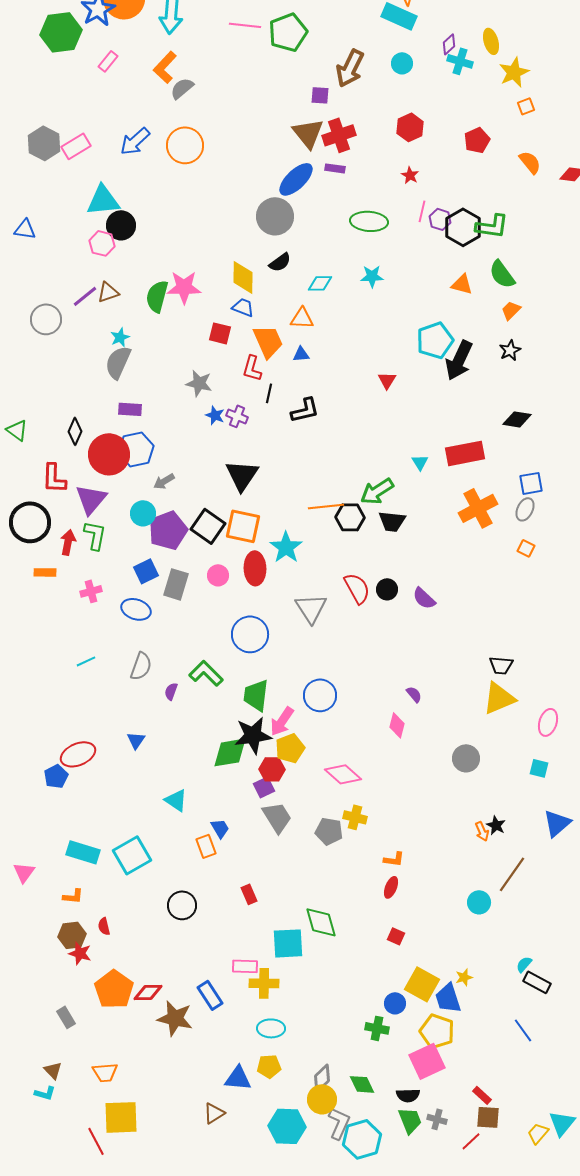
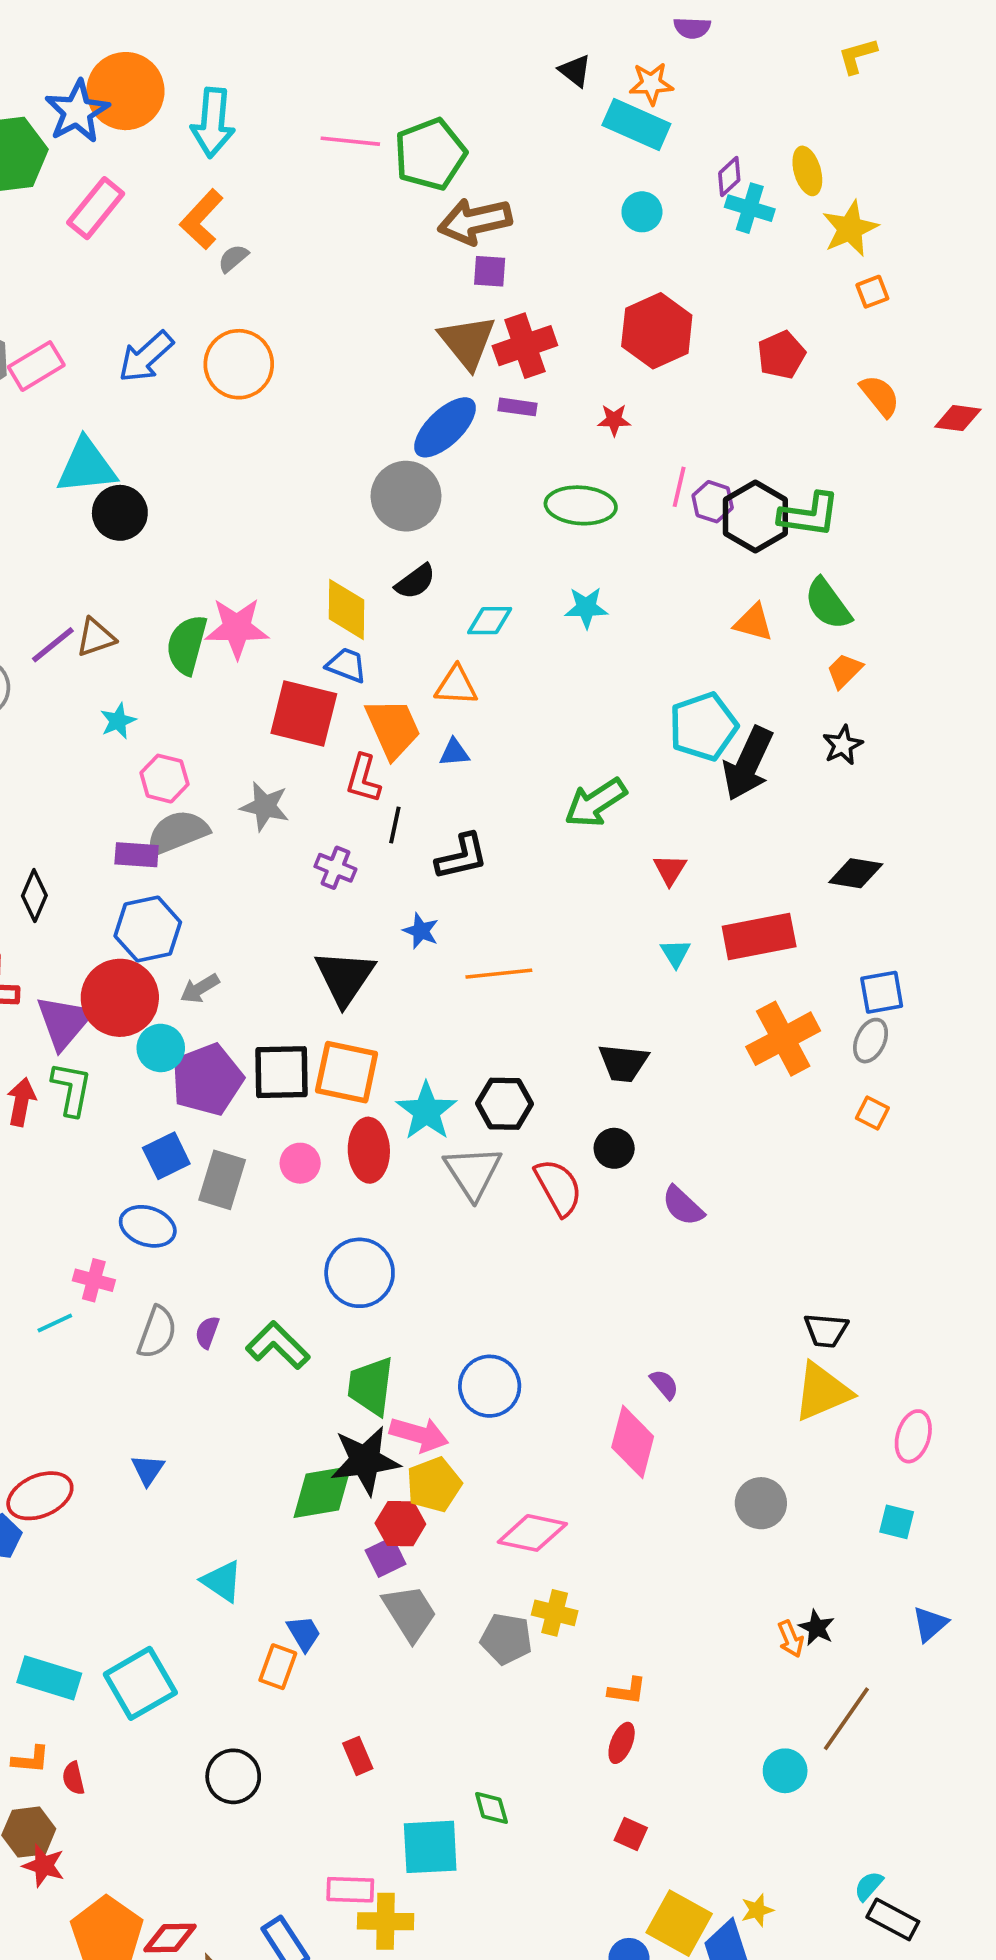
pink rectangle: (108, 61) -> (96, 208), size x1.5
brown arrow: (350, 68) -> (475, 221), moved, turned 51
gray semicircle: (182, 88) -> (233, 258), size x0.7
red hexagon: (410, 127) -> (657, 331), size x1.4
red star: (410, 175) -> (614, 420), moved, turned -30
pink hexagon: (102, 243) -> (164, 779), moved
red square: (220, 333) -> (304, 714), size x1.6
gray semicircle: (118, 362) -> (177, 832), moved, turned 44
red triangle: (387, 380) -> (670, 870), moved
blue star: (215, 415) -> (421, 931), moved
red circle: (109, 454) -> (120, 998), moved
green arrow: (377, 491) -> (596, 803), moved
orange line: (326, 506) -> (499, 974), moved
black hexagon: (350, 517) -> (504, 1104), moved
black square: (208, 526) -> (282, 1072), turned -36
black circle: (387, 589) -> (614, 1148), moved
pink cross: (91, 591) -> (94, 1280), moved, turned 30
gray triangle: (311, 608) -> (473, 1172), moved
purple semicircle: (171, 691) -> (207, 1332), moved
pink arrow: (282, 721) -> (419, 1434), turned -108
pink diamond: (397, 725) -> (633, 1442), size x1.5
pink diamond: (343, 774) -> (532, 1533), turned -30
blue triangle: (557, 823) -> (930, 1624), size x0.7
orange rectangle: (206, 846) -> (278, 1667), turned 40
green diamond: (321, 922) -> (491, 1808), size x0.6
red semicircle: (104, 926) -> (73, 1778), moved

